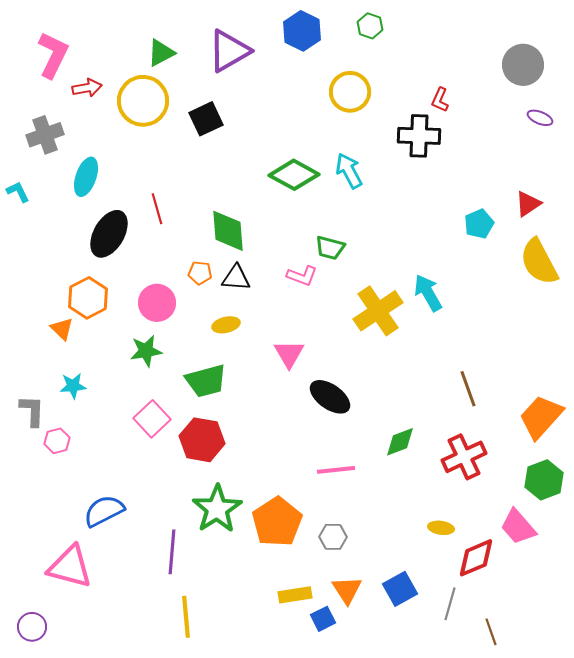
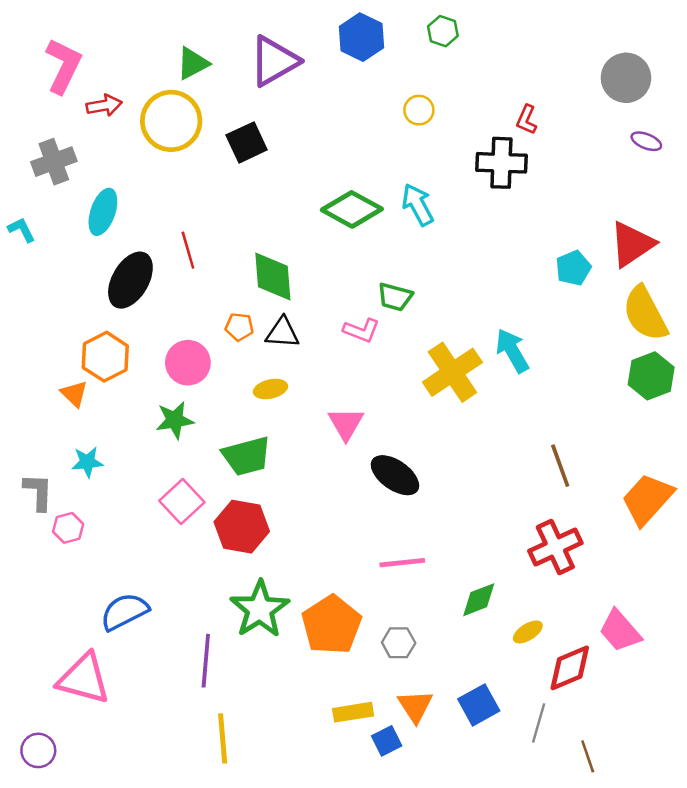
yellow circle: (350, 92) -> (419, 110), size x0.6
red triangle: (528, 204) -> (632, 244), size x1.5
green diamond: (400, 442) -> (479, 600), moved
green hexagon: (544, 480) -> (651, 376), moved
yellow ellipse: (441, 528) -> (528, 632), turned -40

